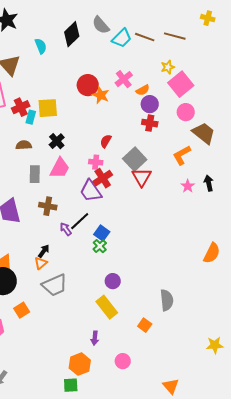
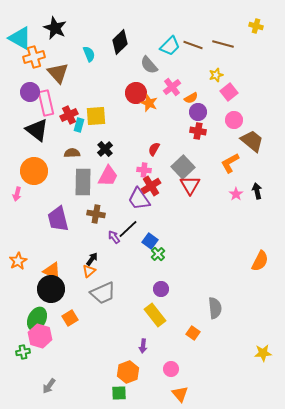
gray semicircle: (101, 25) -> (149, 65), moved
pink square: (181, 84) -> (229, 92), size x0.7
gray rectangle: (35, 174) -> (83, 182), size x1.5
green cross: (100, 246) -> (158, 254), moved
orange triangle: (171, 386) -> (180, 394), moved

